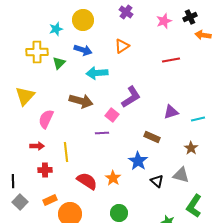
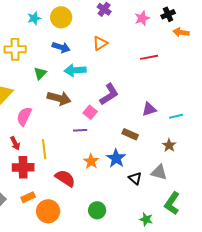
cyan star: (56, 29) -> (34, 18), moved
green triangle: (59, 63) -> (40, 73), moved
red arrow: (37, 146) -> (15, 143), turned 64
red cross: (45, 170) -> (23, 167), size x1.5
orange star: (113, 178) -> (91, 161), moved

